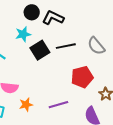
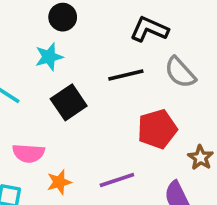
black L-shape: (53, 18) -> (149, 29), moved
black square: (40, 50) -> (69, 102), moved

